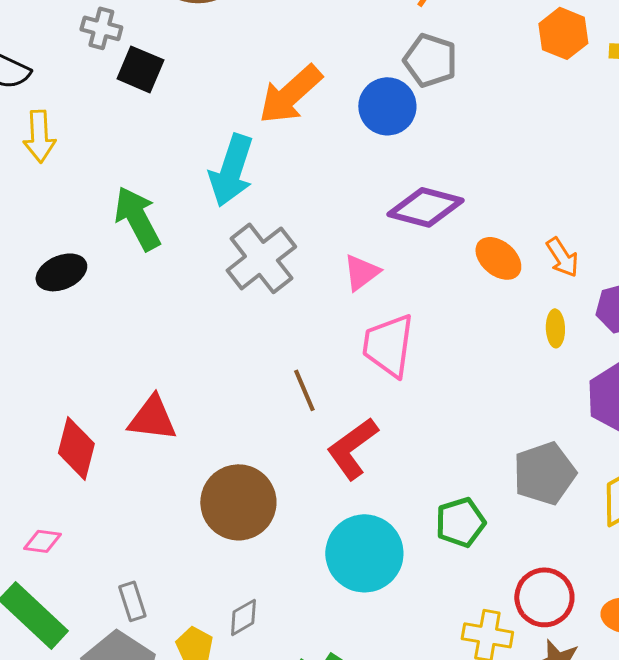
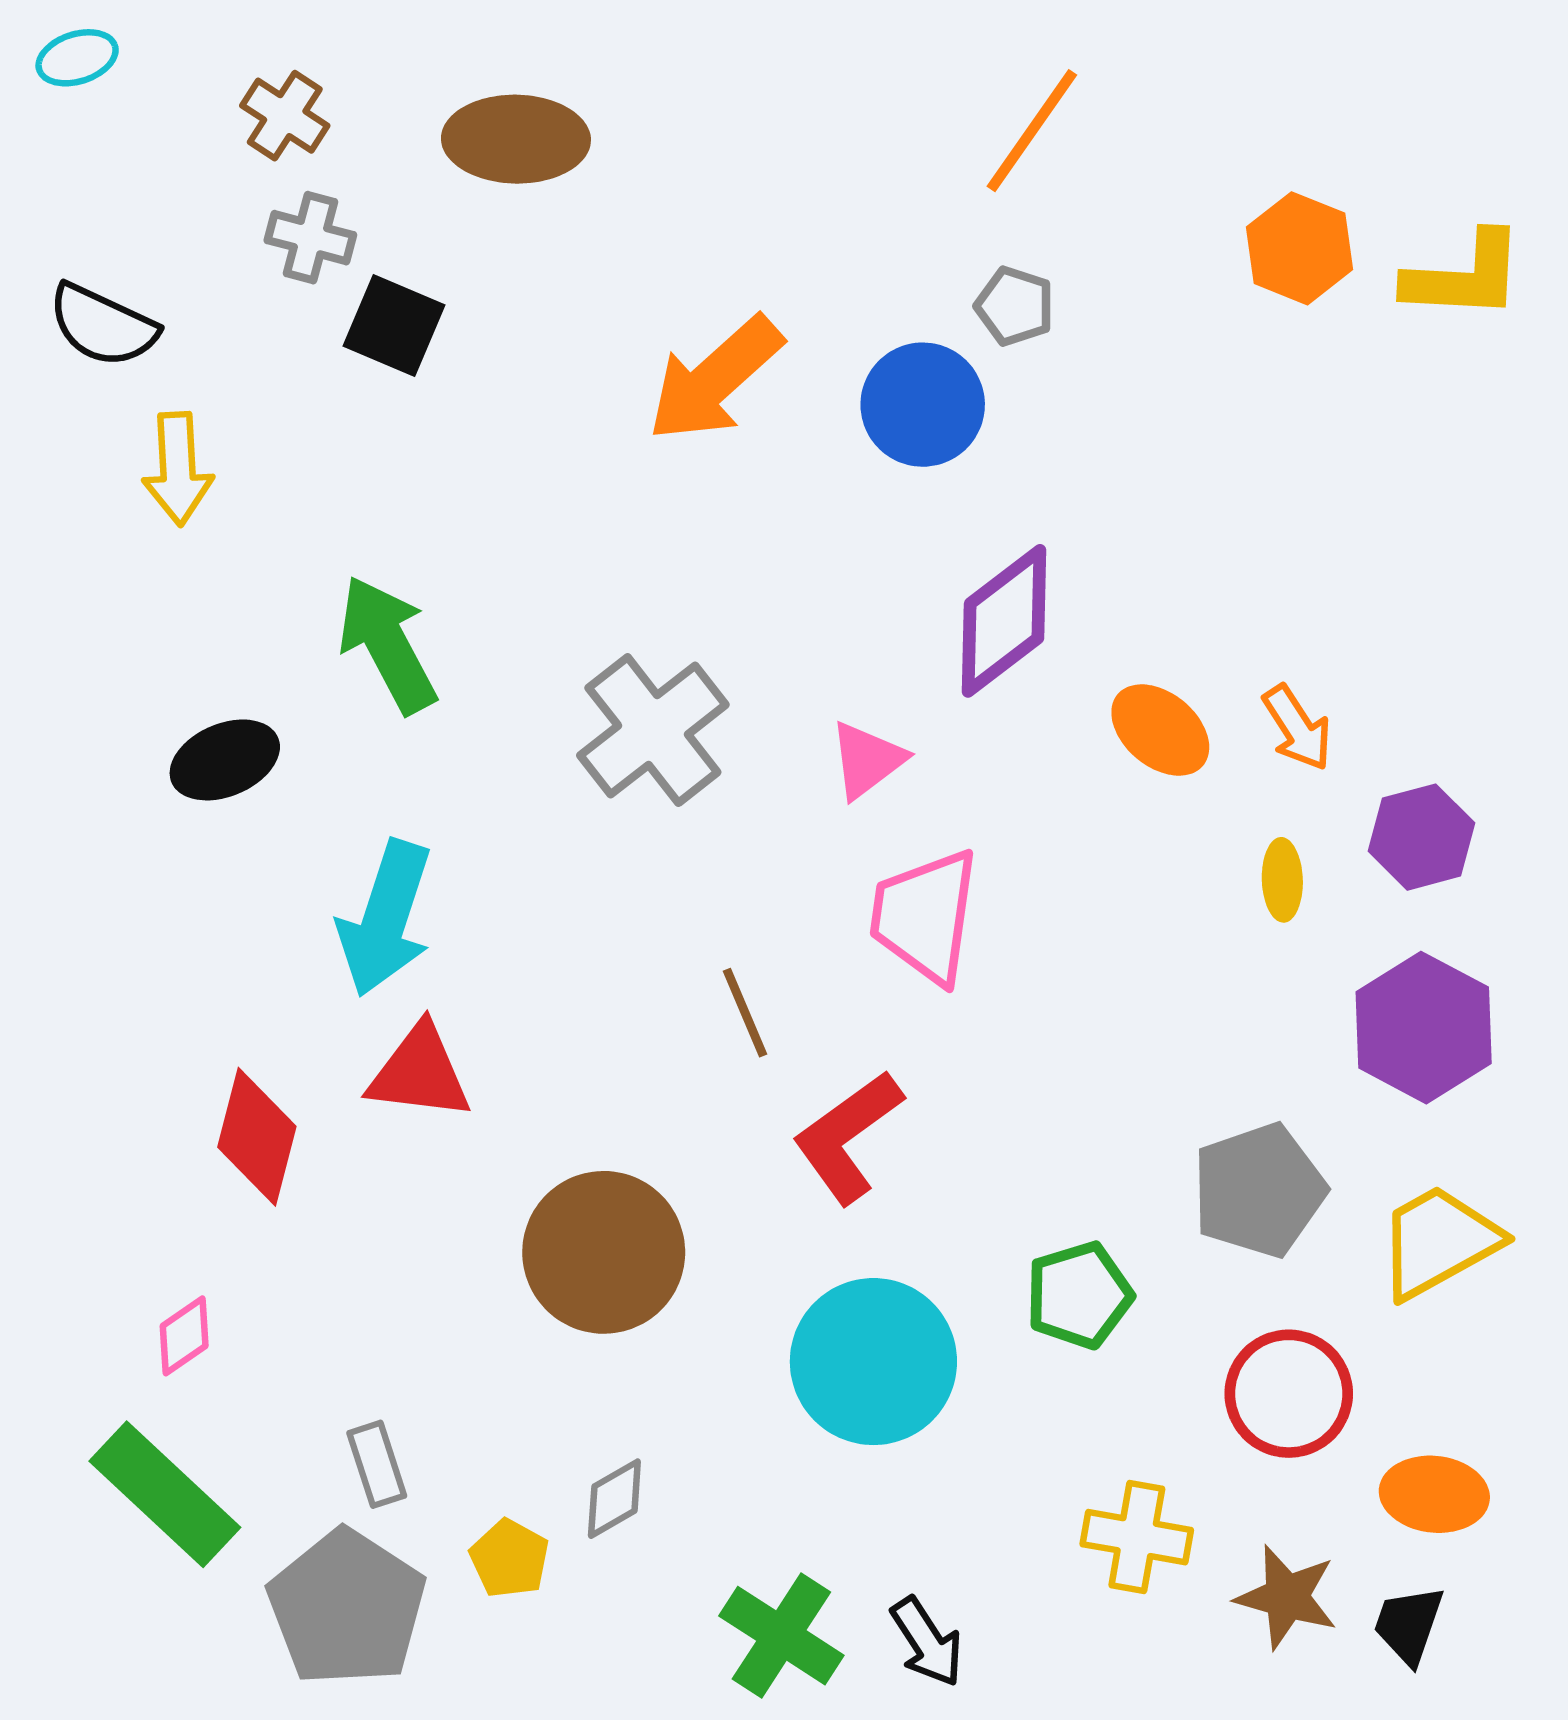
gray pentagon: (430, 60) -> (1015, 306), size x0.7
cyan arrow: (231, 170) -> (385, 918), moved
purple diamond: (425, 207) -> (1004, 621), turned -52
pink diamond: (42, 541) -> (184, 1336), turned -42
red circle: (544, 597) -> (1289, 1394), moved

